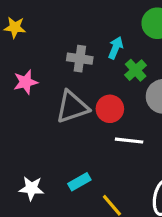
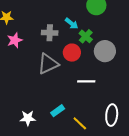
cyan arrow: (116, 48) -> (72, 24), turned 112
pink star: (26, 82) -> (15, 40), moved
red circle: (110, 109) -> (72, 53), moved

